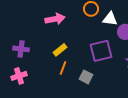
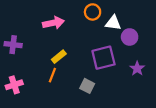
purple cross: (21, 49) -> (13, 45), moved
orange line: (63, 68) -> (52, 75), moved

